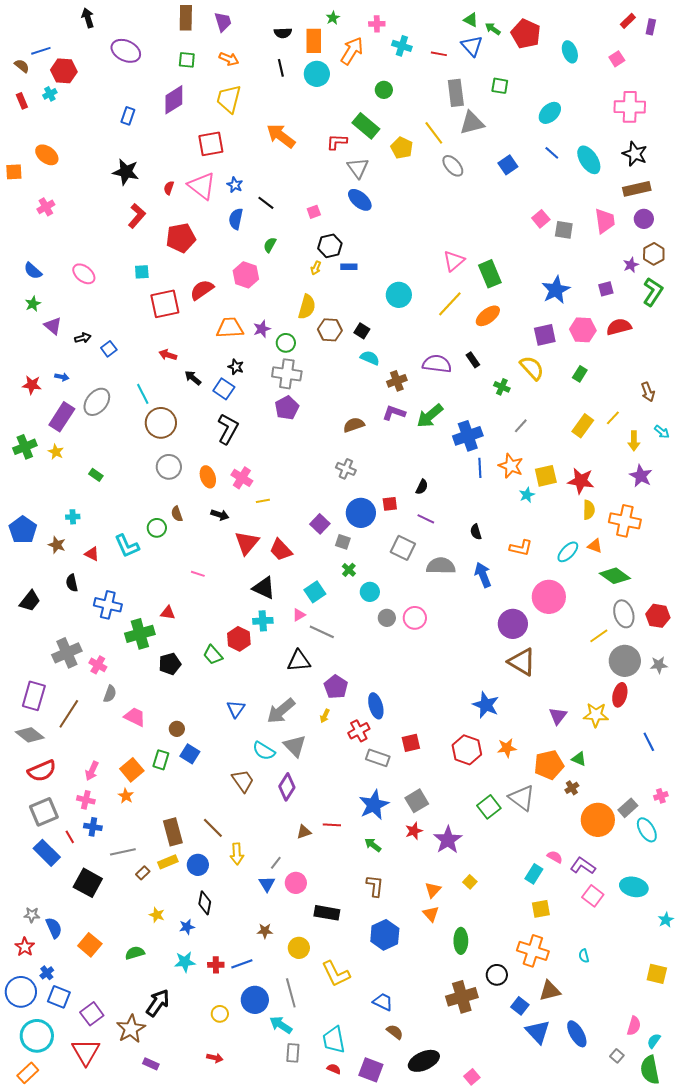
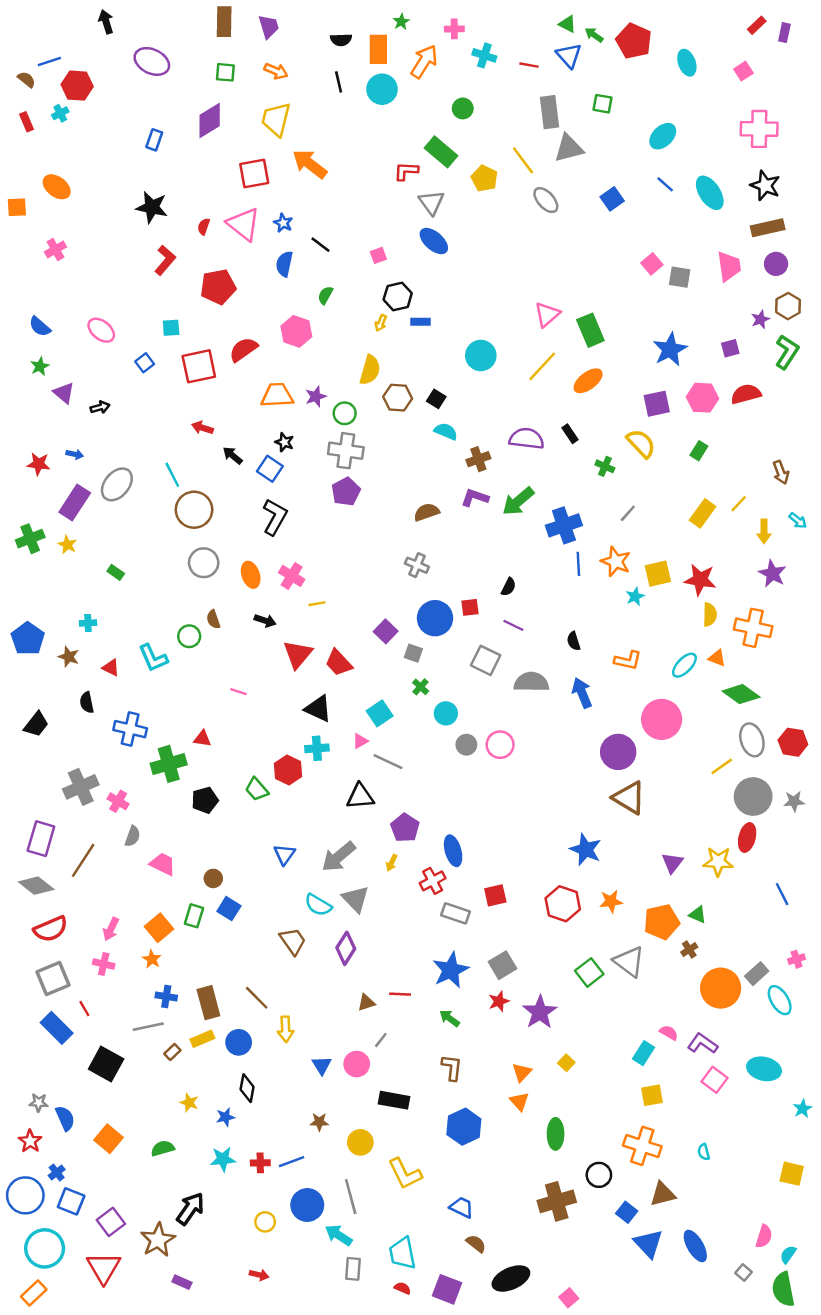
orange arrow: (281, 136) -> (310, 164), moved
blue square: (109, 349) -> (145, 363), moved
blue cross: (93, 827) -> (166, 997), moved
gray line: (276, 863) -> (381, 1040), moved

